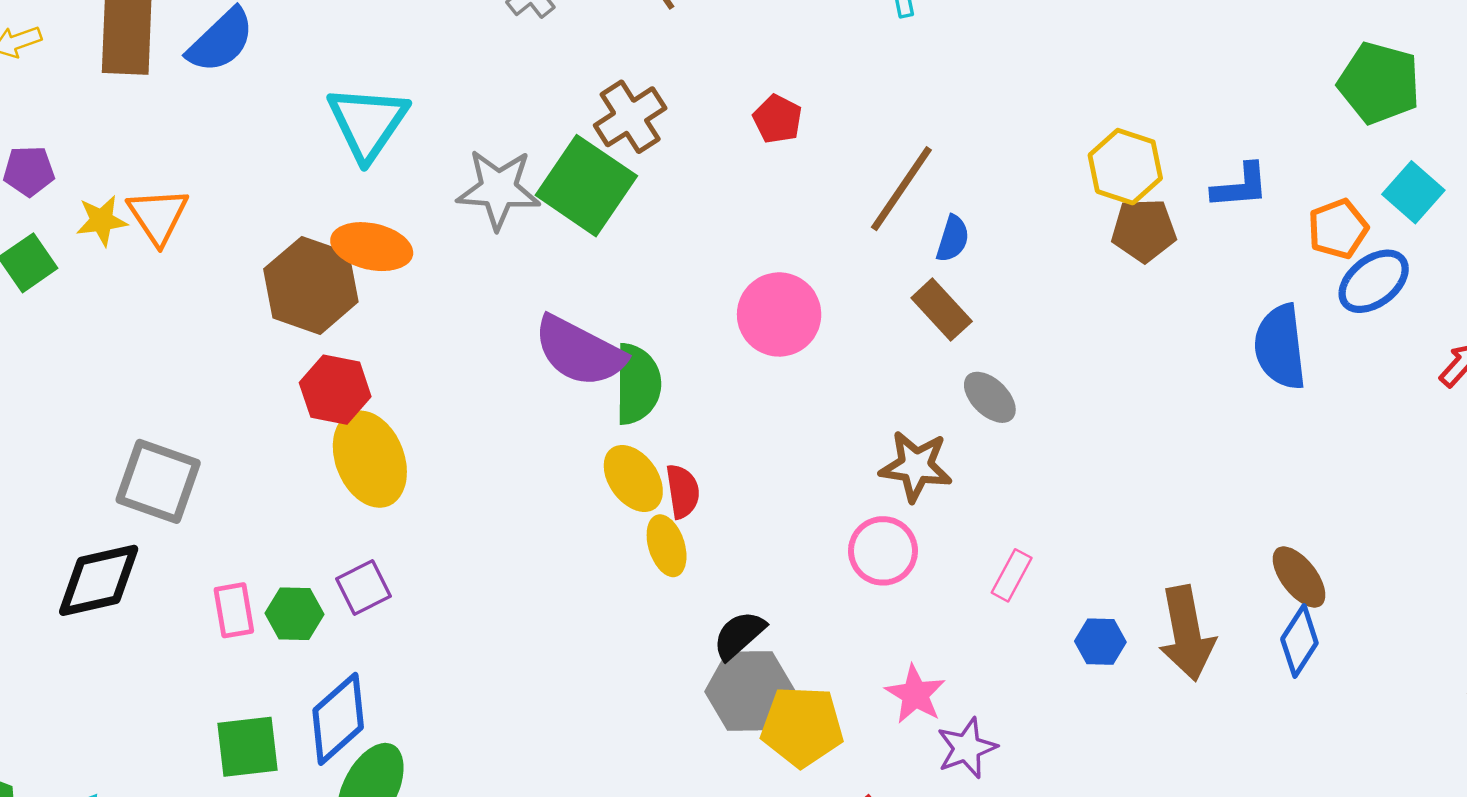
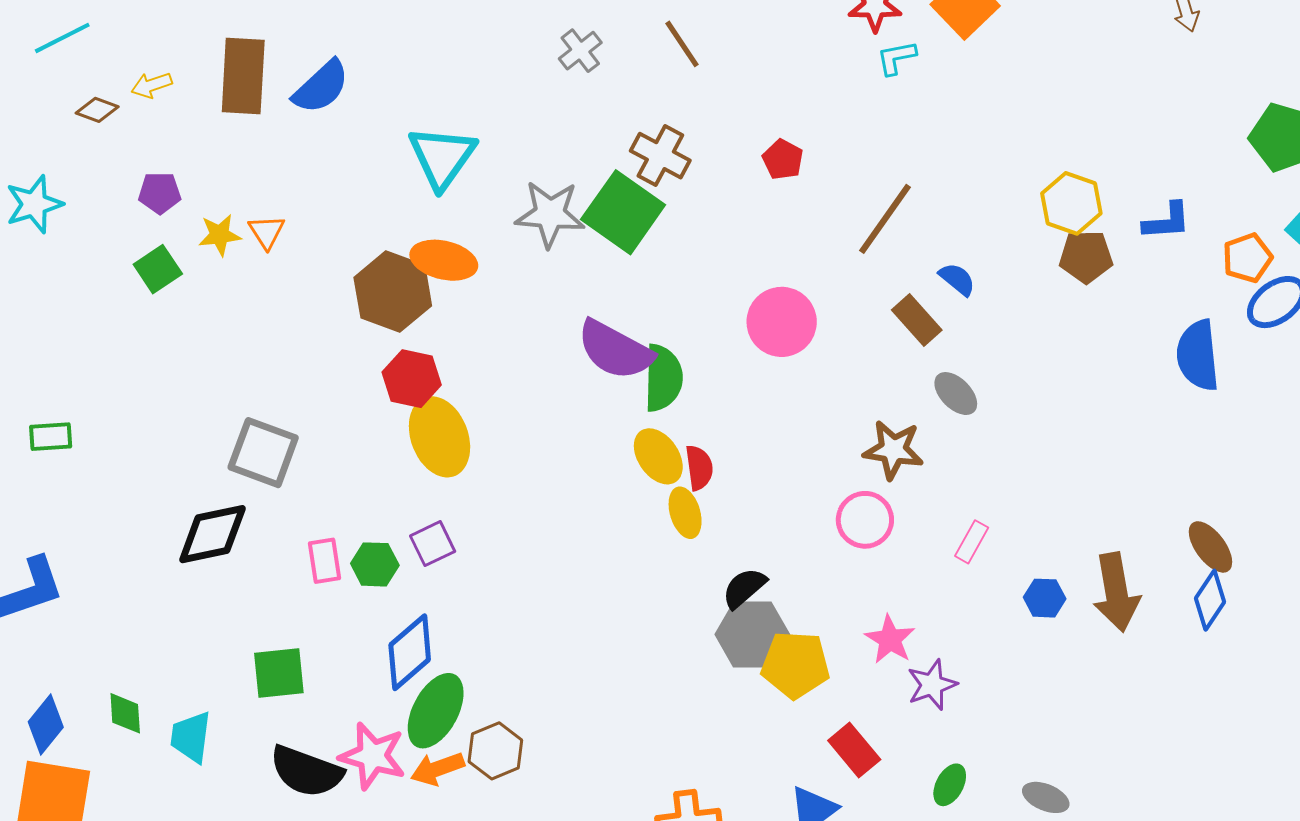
brown cross: (630, 117) -> (660, 156), turned -30
orange triangle: (158, 216) -> (267, 232), size x0.7
blue semicircle: (953, 239) -> (957, 279), moved, turned -69
green square: (247, 747) -> (279, 673), moved

